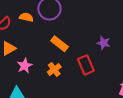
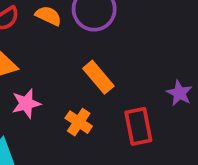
orange cross: (54, 69) -> (79, 122), turned -32

